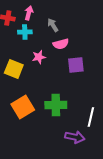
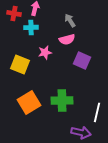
gray arrow: (53, 25) -> (70, 20), moved
purple square: (76, 65) -> (82, 60), turned 30

